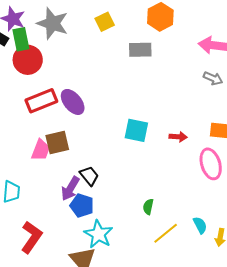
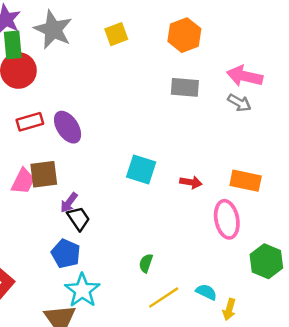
gray rectangle: (140, 50) -> (185, 87), moved
gray arrow: (213, 78) -> (239, 103), moved
red rectangle: (41, 101) -> (30, 122), size x0.7
purple arrow: (70, 188) -> (69, 203), moved, size x0.7
cyan semicircle: (200, 225) -> (206, 292), turned -42

